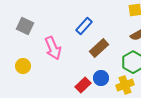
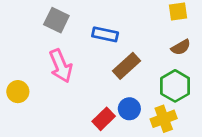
gray square: (25, 26) -> (56, 20), moved
blue rectangle: (84, 26) -> (105, 34), turned 60

